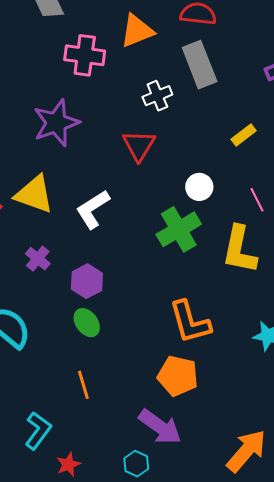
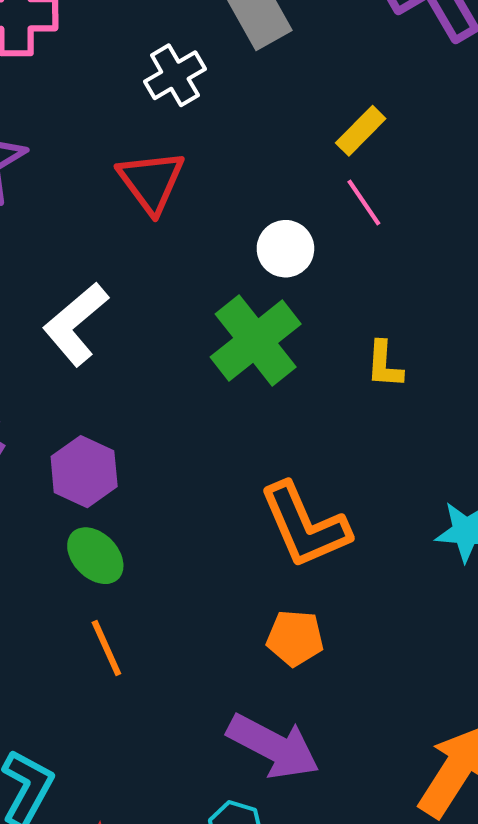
pink line: (257, 200) -> (364, 203), moved
yellow L-shape: (239, 250) -> (384, 365), size x0.5
orange pentagon: (178, 376) -> (295, 638), size x0.7
orange line: (83, 385) -> (106, 648), moved

